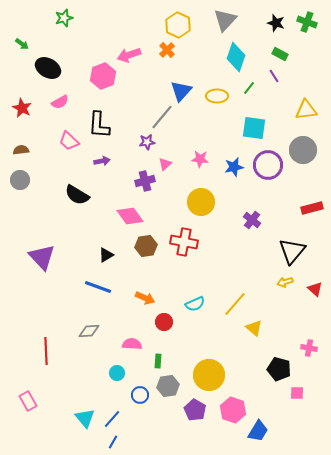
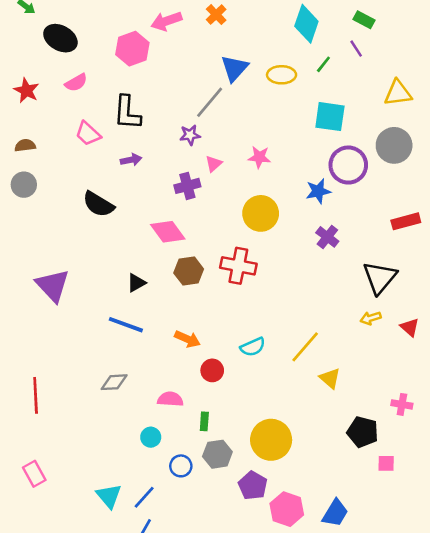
blue star: (234, 167) -> (318, 191), moved
red line: (46, 351) -> (36, 395), moved
pink hexagon: (233, 410) -> (287, 509), moved

